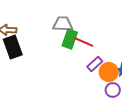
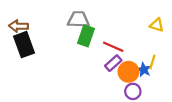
red line: (84, 42) -> (113, 47), moved

